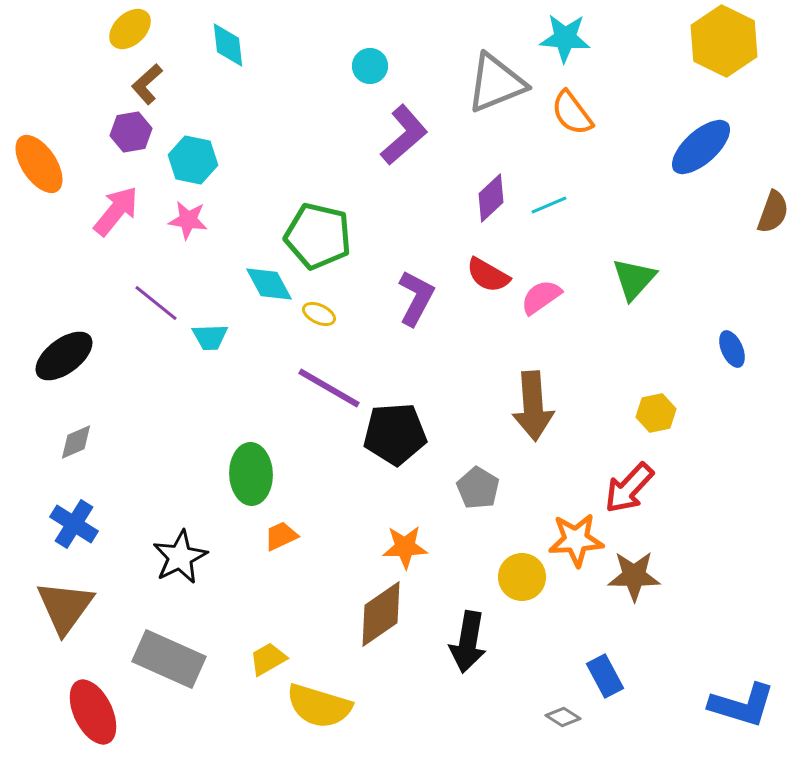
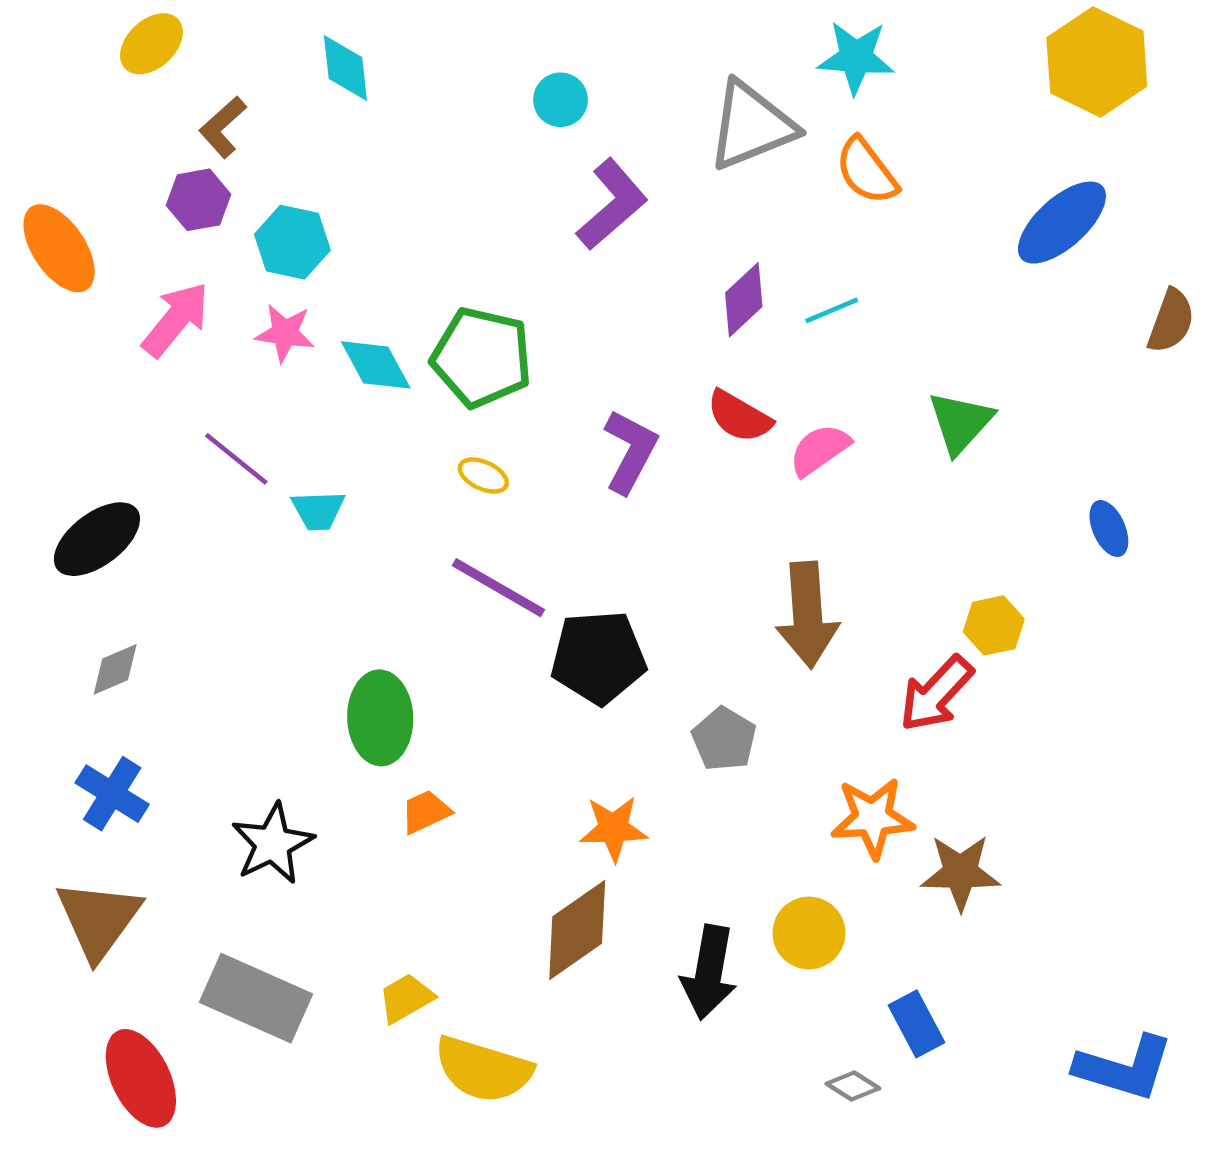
yellow ellipse: (130, 29) -> (151, 44), moved
cyan diamond: (269, 284) -> (376, 365), moved
red arrow: (629, 488) -> (936, 694), moved
yellow circle: (522, 577) -> (809, 933), moved

